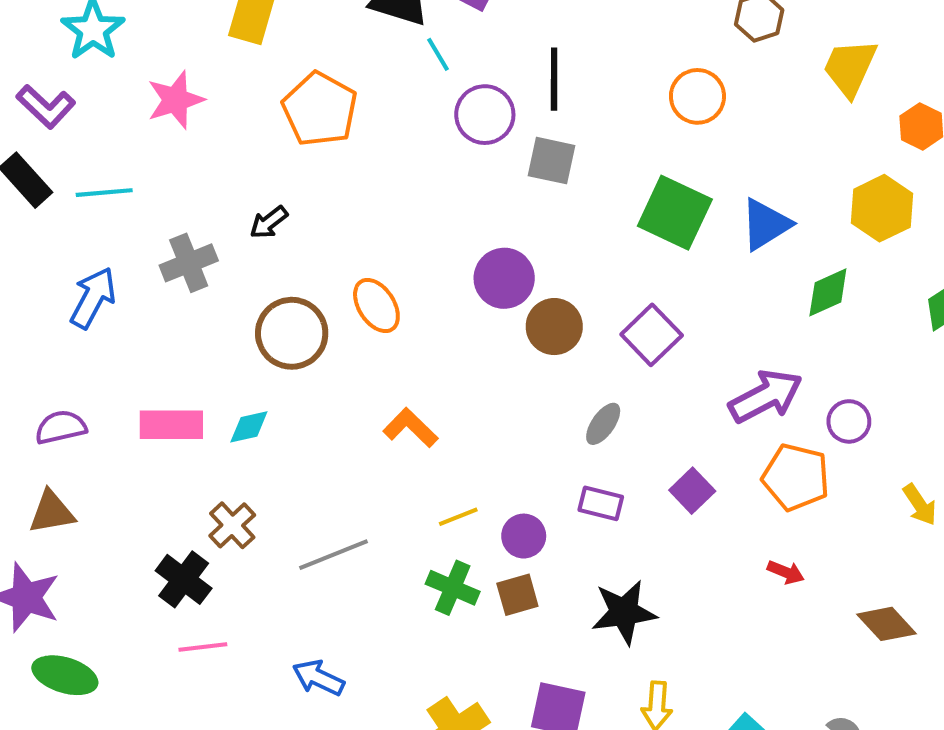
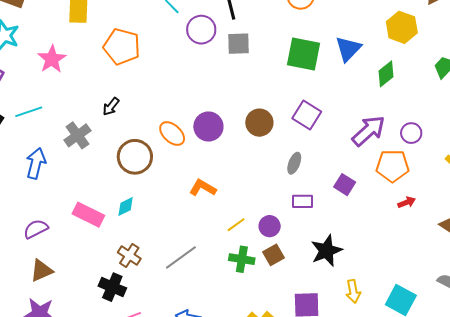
purple circle: (504, 278) -> (208, 127), moved
pink rectangle: (171, 425) -> (88, 215), turned 40
red arrow: (786, 572) -> (407, 202), moved, turned -30

